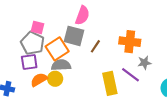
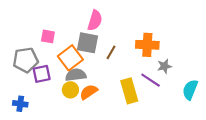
gray pentagon: (32, 43) -> (26, 60), moved, turned -30
orange semicircle: (39, 80) -> (89, 92), moved

